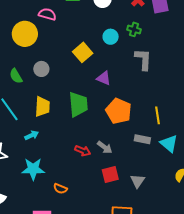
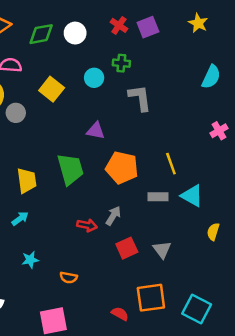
yellow square: (83, 52) -> (52, 89), moved
gray circle: (41, 69) -> (16, 113), moved
gray arrow: (105, 147) -> (113, 216), turned -84
cyan star: (33, 169) -> (30, 260), size x0.6

